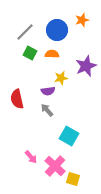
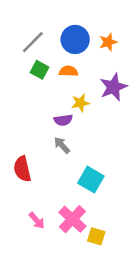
orange star: (82, 20) -> (108, 42), moved
red semicircle: (17, 99) -> (22, 169), moved
pink arrow: (31, 157) -> (37, 220), moved

